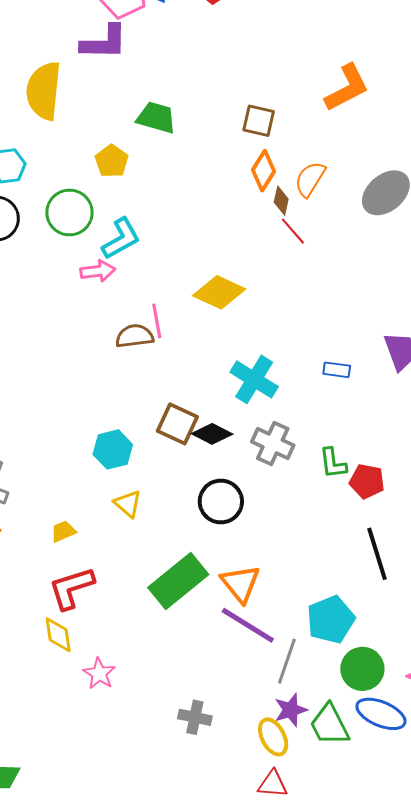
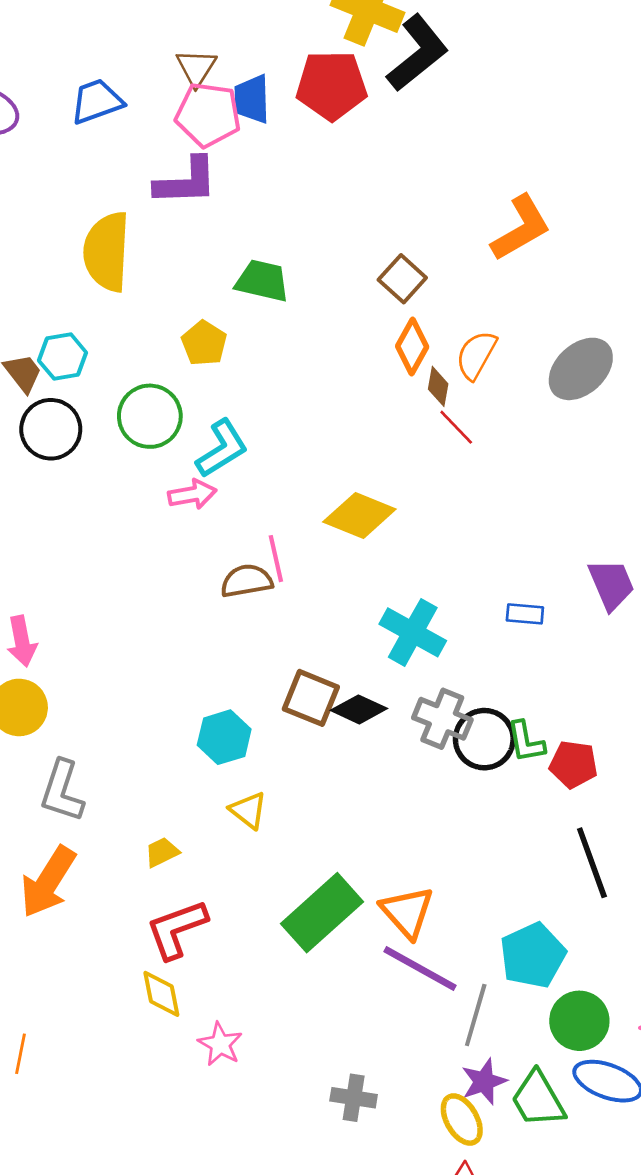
brown square: (259, 121) -> (402, 279), turned 32
black circle: (221, 501) -> (484, 739), moved

